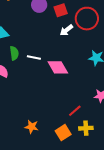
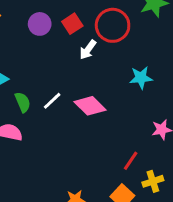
white line: (34, 58) -> (52, 101), turned -40

